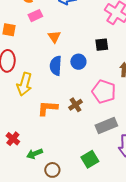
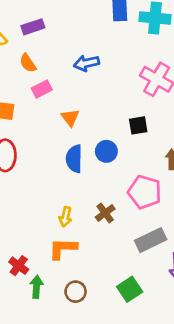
yellow arrow: (24, 84) -> (65, 217), moved, size x0.6
orange L-shape: (48, 108) -> (63, 249), moved
green arrow: (35, 154) -> (36, 287), moved, turned 119
brown circle: (52, 170) -> (76, 292), moved

